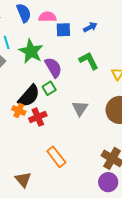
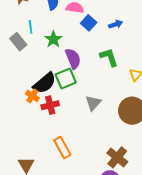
blue square: (63, 30) -> (89, 23), turned 35
green star: (31, 51) -> (53, 39), size x0.7
green square: (49, 88) -> (66, 78), size x1.5

